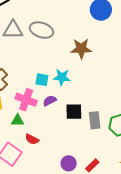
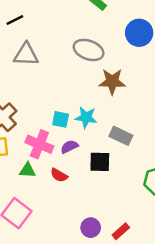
gray ellipse: (41, 30) -> (89, 50), moved
gray rectangle: (95, 120) -> (121, 136), moved, turned -60
red semicircle: (32, 139) -> (59, 175), moved

